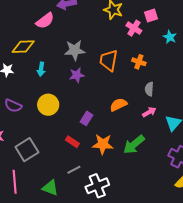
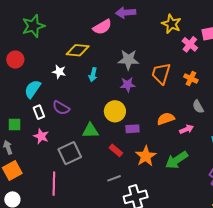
gray semicircle: (149, 89) -> (198, 107), turned -40
yellow circle: (48, 105) -> (115, 111), moved
pink arrow: (149, 112) -> (186, 129), moved
purple rectangle: (86, 118) -> (132, 129), turned 48
orange star: (103, 144) -> (146, 156), turned 30
green triangle: (50, 188) -> (90, 131), moved, turned -30

